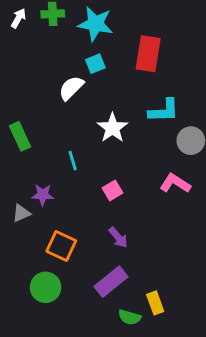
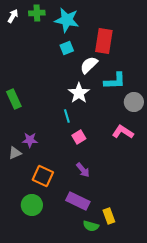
white semicircle: (71, 88) -> (89, 65), moved
cyan line: (73, 161) -> (67, 116), moved
purple rectangle: (111, 282) -> (78, 201), turned 65

